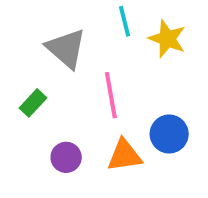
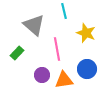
yellow star: (167, 39) -> (86, 33), moved
purple circle: (66, 157) -> (42, 75), moved

